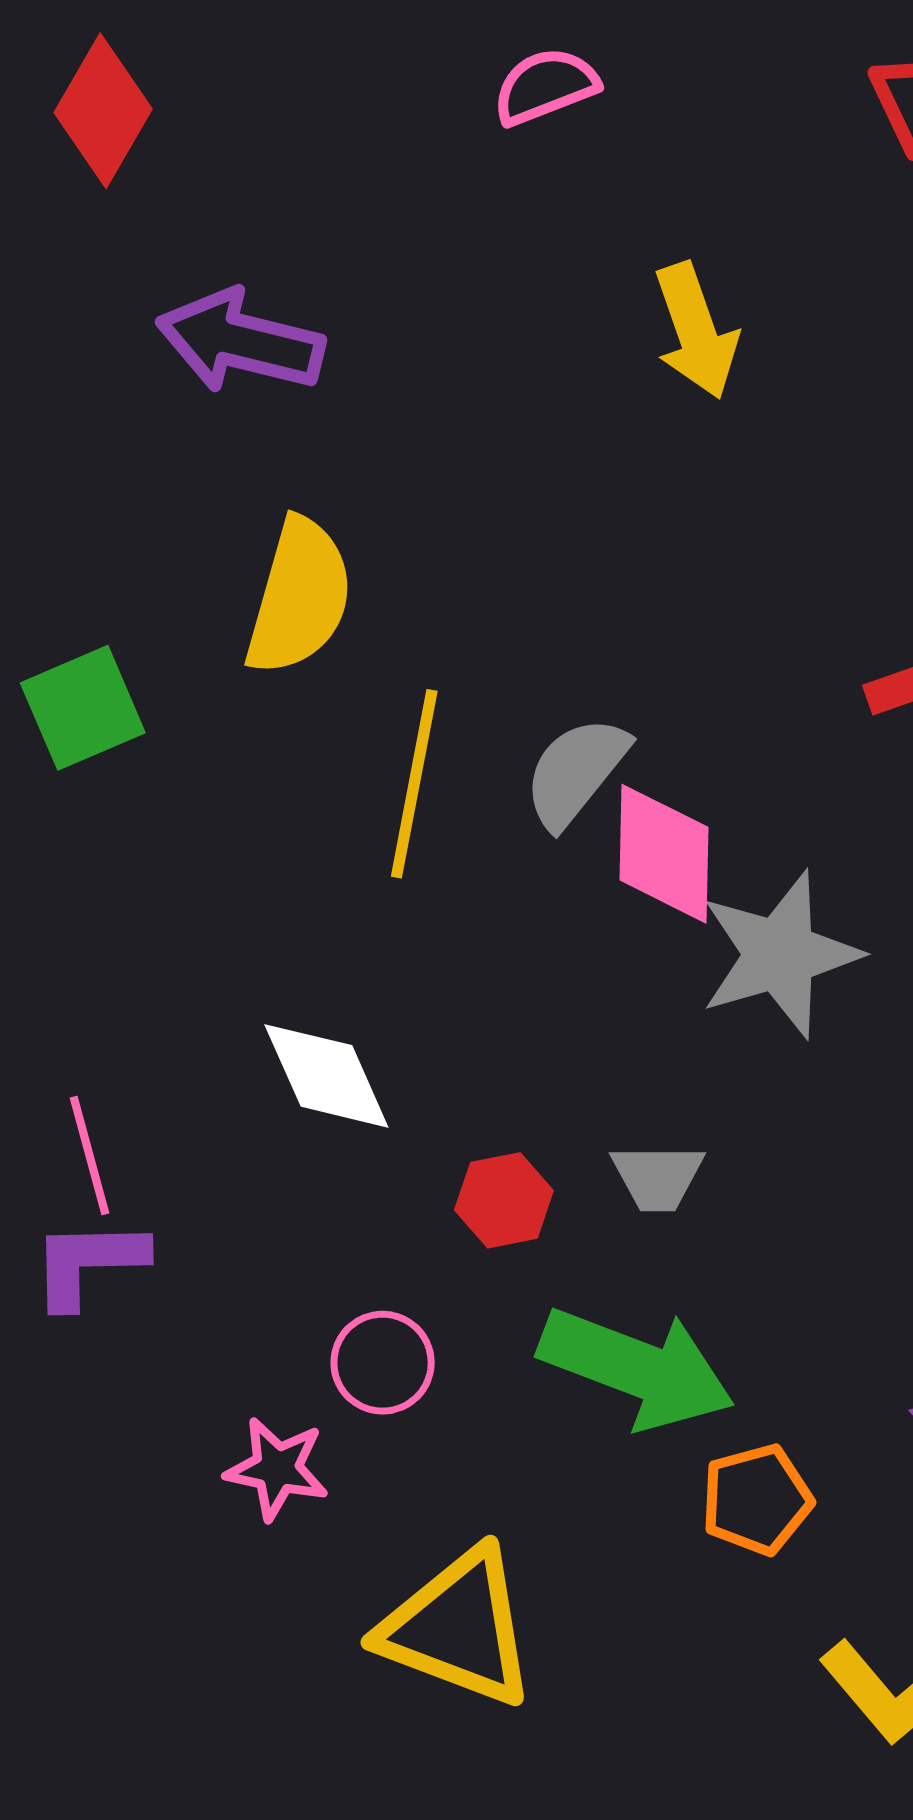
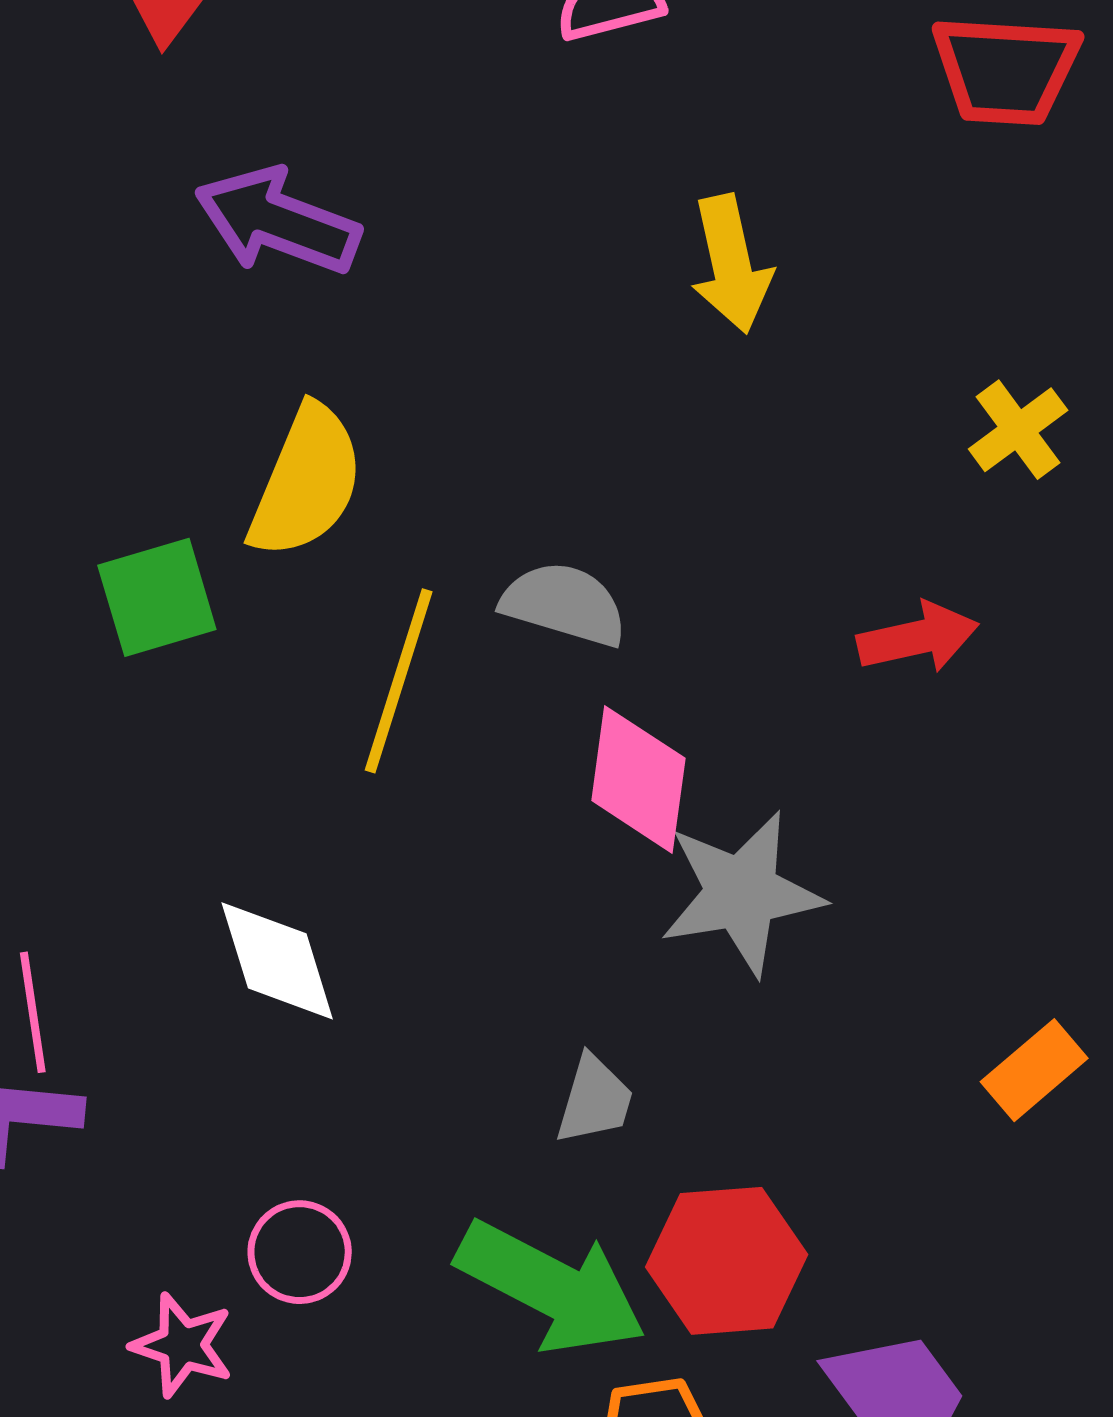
green square: (83, 708) -> (157, 597), moved
gray semicircle: (576, 772) -> (564, 604), moved, turned 61
gray trapezoid: (658, 1177) -> (594, 1100), turned -80
red hexagon: (504, 1200) -> (727, 1261), moved, size x1.6

